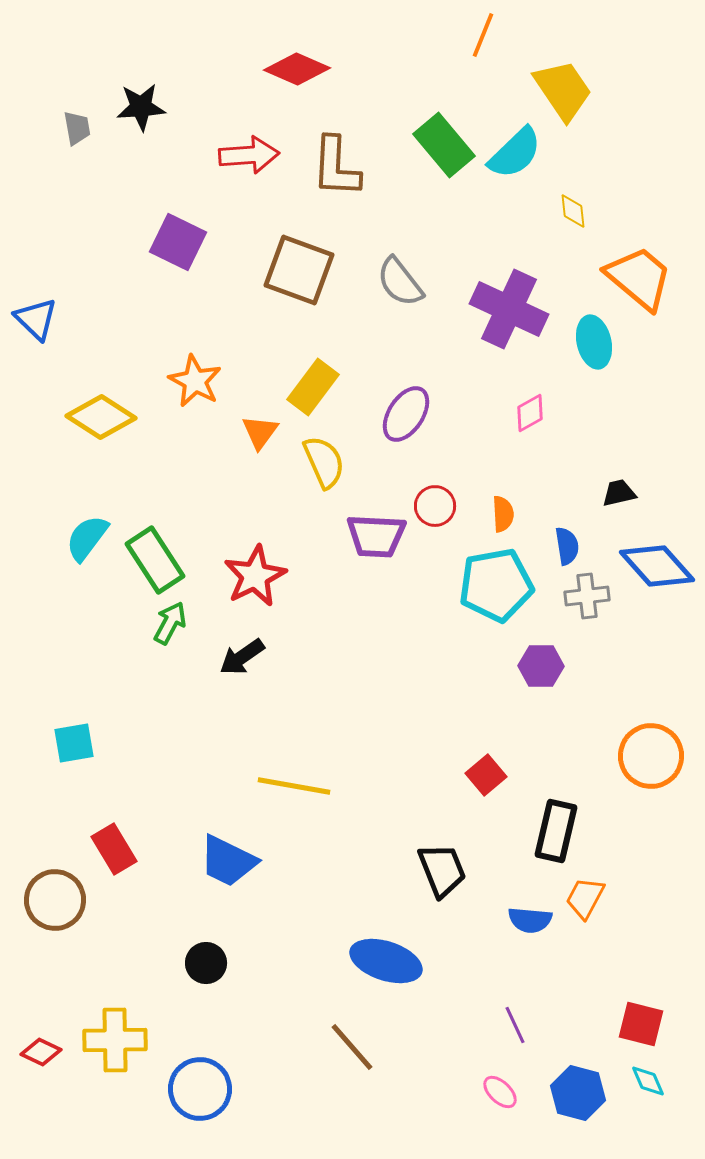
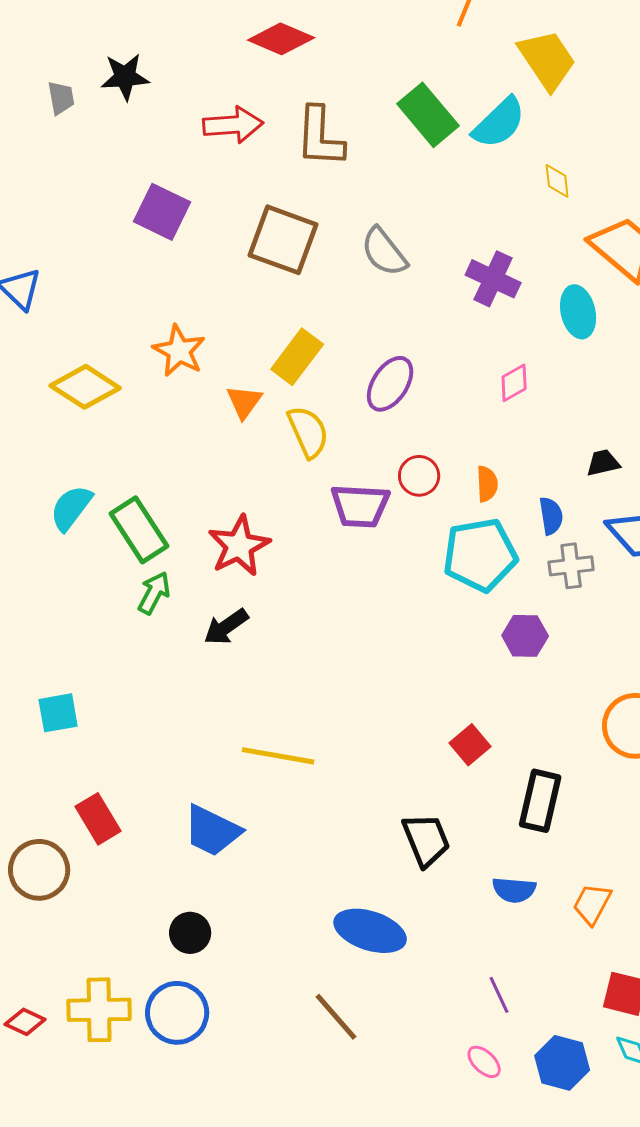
purple cross: (509, 309) -> (493, 279), size x0.7
orange trapezoid: (585, 898) -> (592, 904), moved
blue circle: (200, 1089) -> (177, 1013), moved

